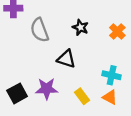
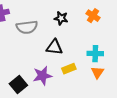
gray semicircle: (40, 30) -> (27, 27), turned -65
yellow rectangle: (82, 96) -> (69, 69), moved, turned -64
orange triangle: (110, 97) -> (97, 72), turned 48

